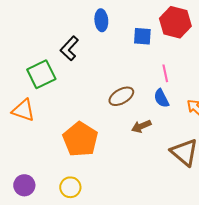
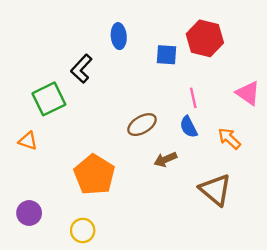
orange triangle: (23, 110) -> (28, 141), size x0.7
purple circle: (24, 185) -> (29, 213), moved

